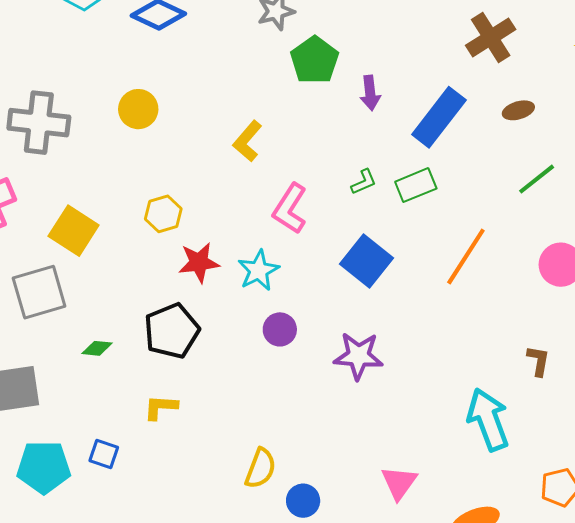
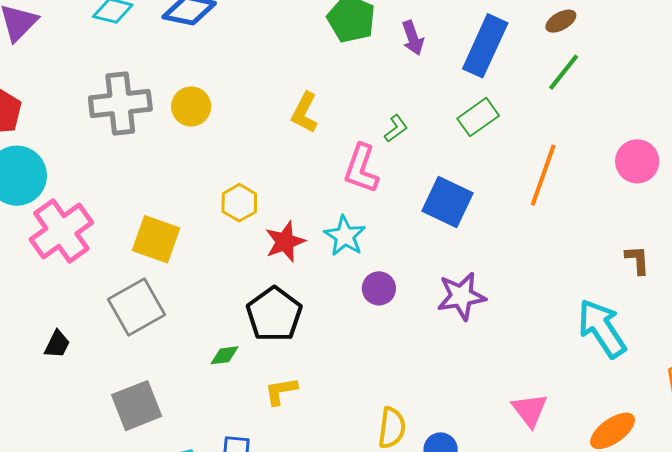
gray cross: (39, 123) -> (120, 103), moved
green line: (537, 179) -> (564, 72), moved
green L-shape: (364, 182) -> (396, 128), moved
green diamond: (97, 348) -> (225, 355), moved

